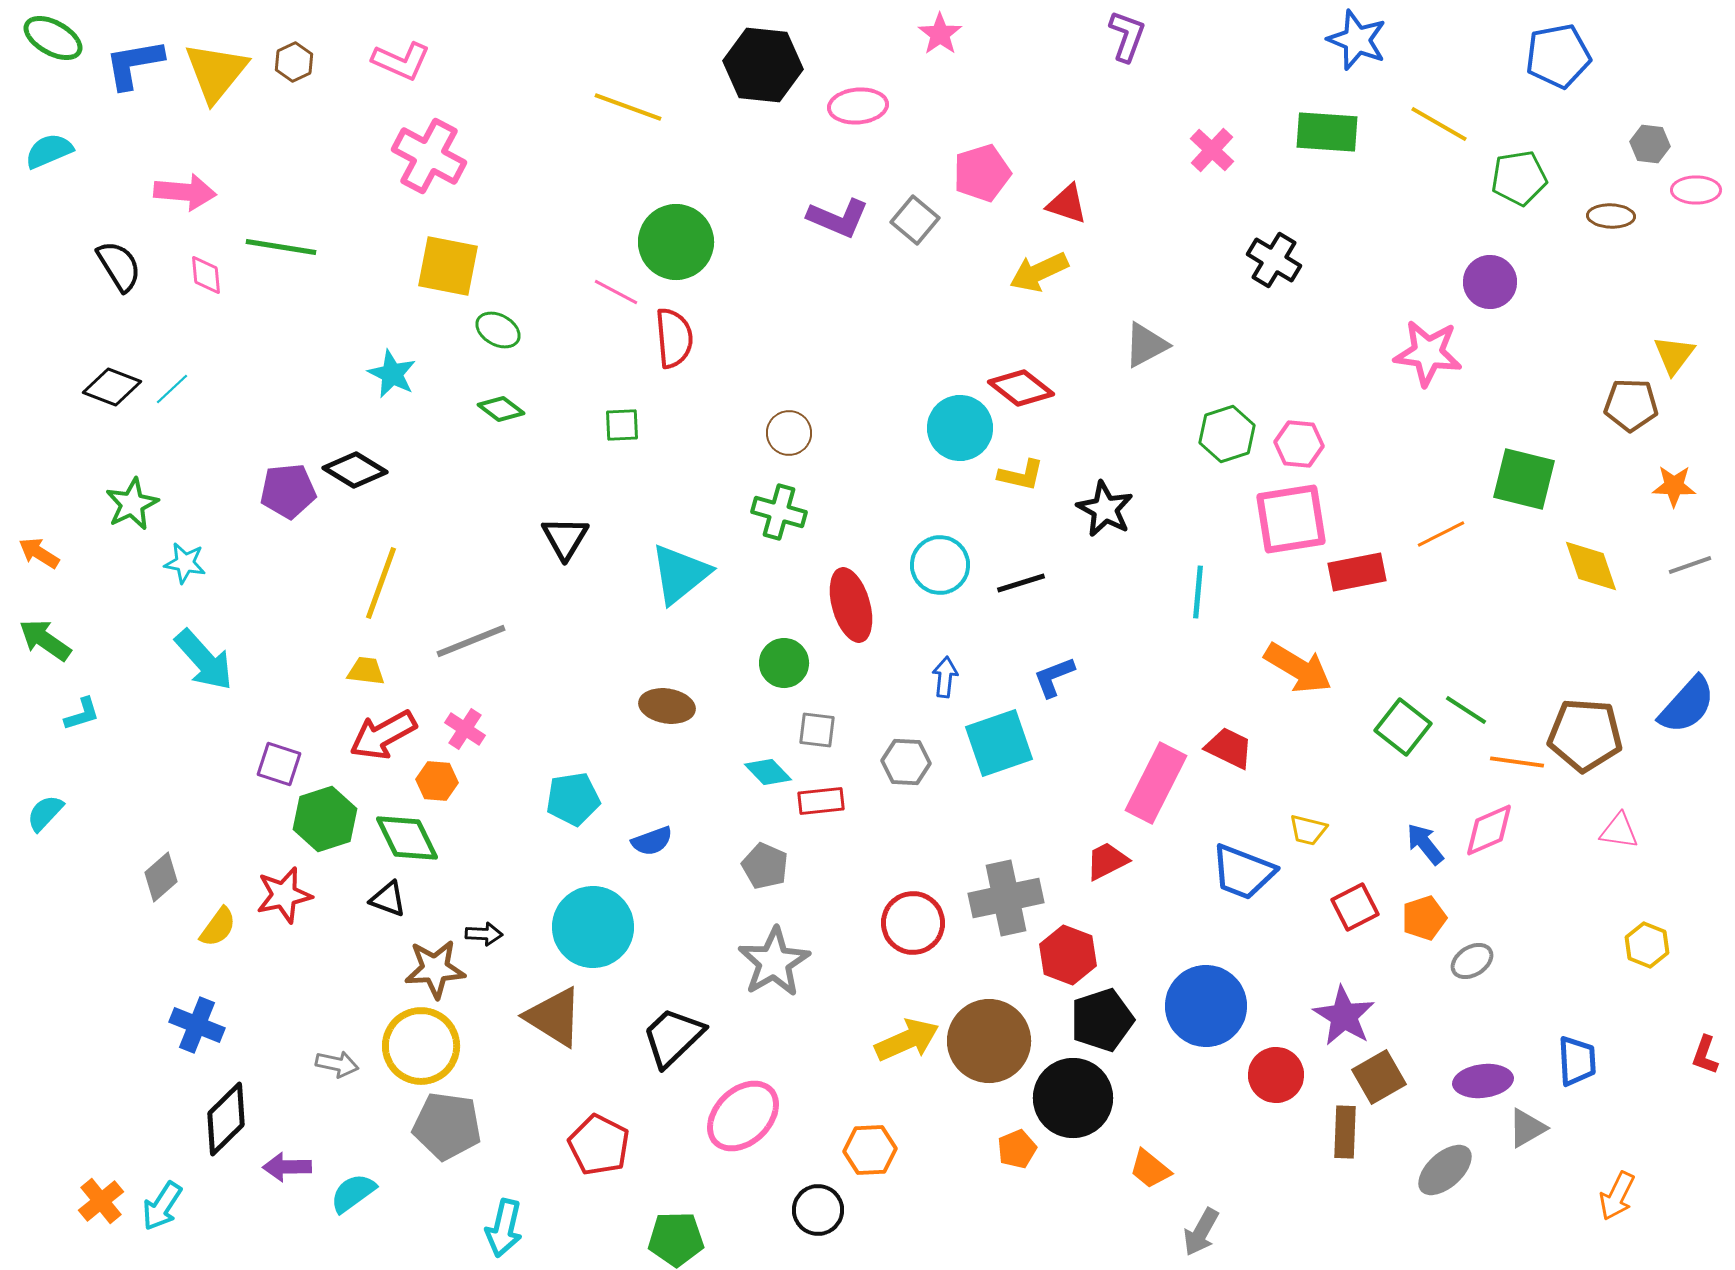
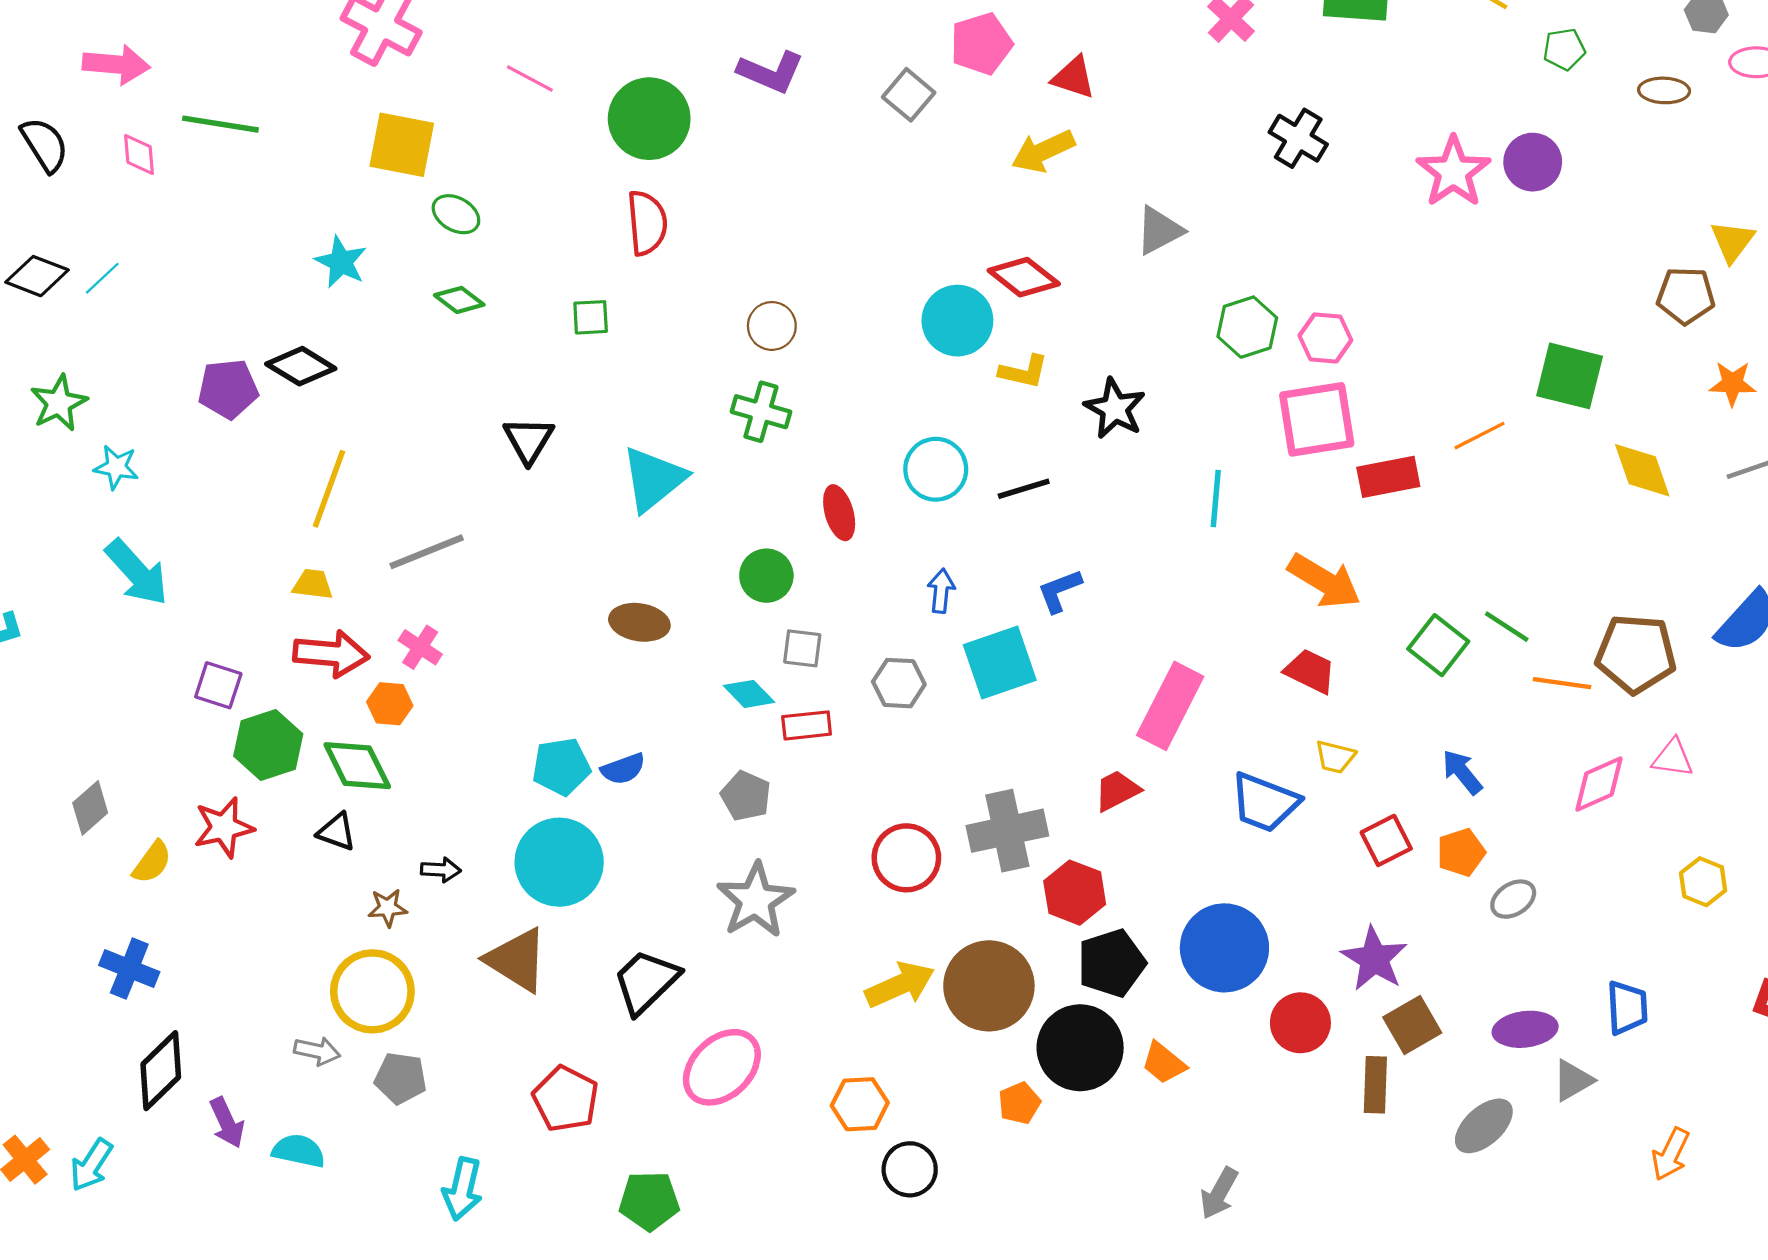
green pentagon: (1519, 178) -> (1564, 49), size x0.7
purple L-shape: (838, 218) -> (771, 72), moved
pink line: (616, 292) -> (530, 79), moved
pink star: (1428, 353) -> (1453, 172), moved, turned 30
red ellipse: (851, 605) -> (839, 513), size x0.7
red arrow: (383, 735) -> (331, 654), turned -146
red trapezoid: (1229, 748) -> (1310, 671), moved
cyan pentagon: (573, 799) -> (561, 767), moved
pink diamond: (1489, 830) -> (1599, 784), moved
brown star: (435, 969) -> (388, 908), size x0.6
gray arrow: (337, 1064) -> (317, 1051), moved
gray pentagon: (447, 1126) -> (401, 1078), size x0.7
purple arrow: (287, 1167) -> (227, 1123), turned -114
orange trapezoid: (1150, 1169) -> (1164, 1063), moved
cyan semicircle: (353, 1193) -> (299, 1151), turned 48
black circle: (818, 1210) -> (910, 1169), moved

